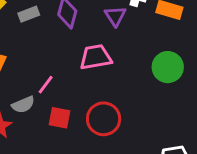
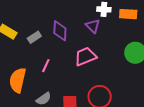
pink line: (46, 85) -> (46, 66), moved

